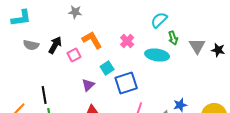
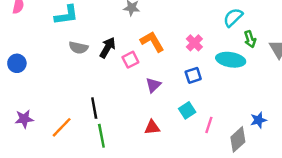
cyan square: (107, 68) -> (187, 110), moved
blue square: (126, 83) -> (193, 75), moved, size x0.6
purple triangle: (88, 85) -> (153, 85), moved

